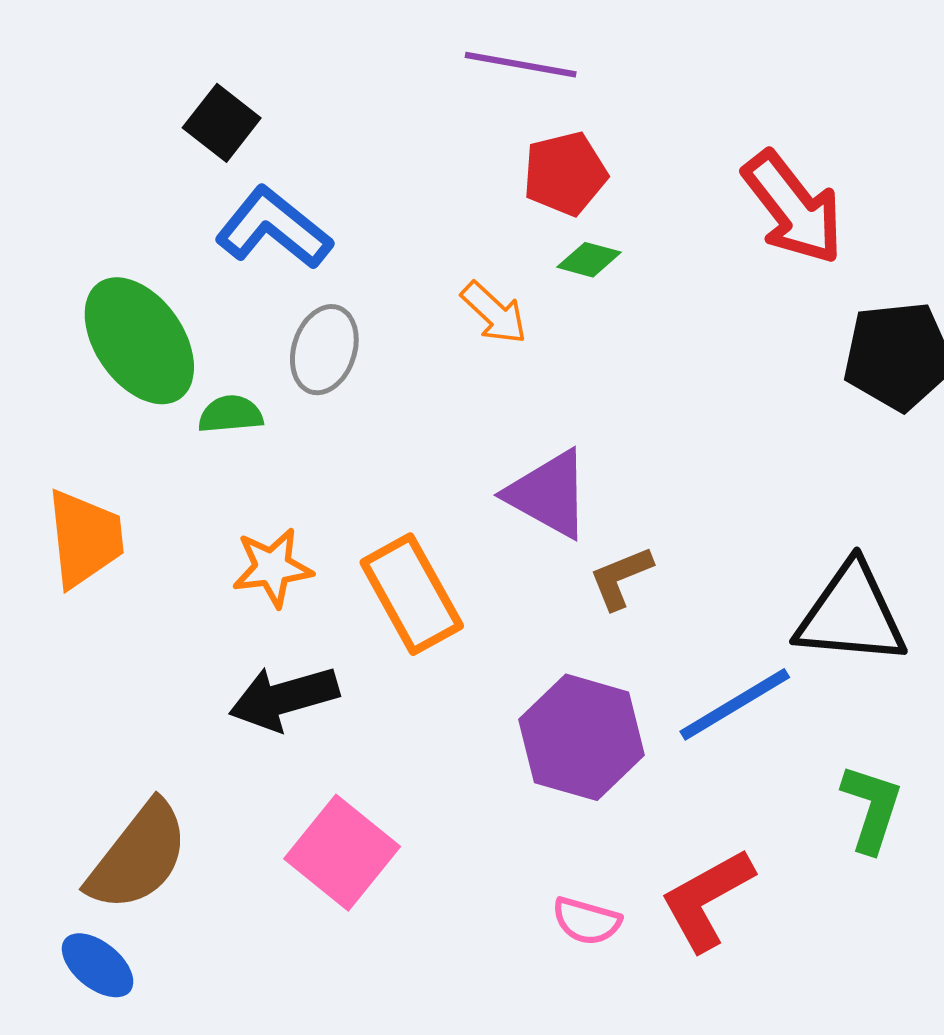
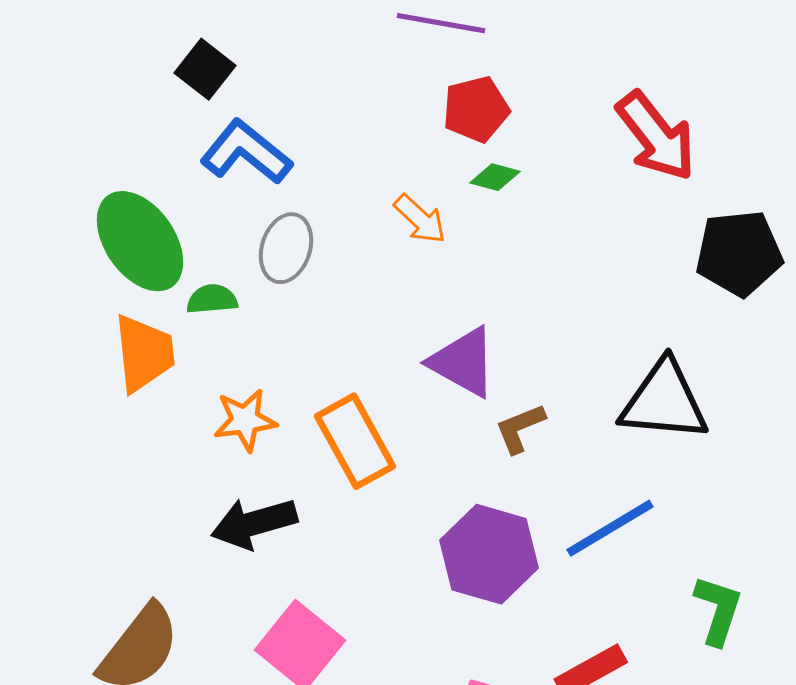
orange trapezoid: (85, 538) -> (144, 353), moved
black triangle: (851, 614) -> (664, 401), moved

